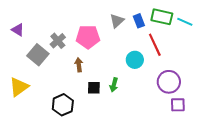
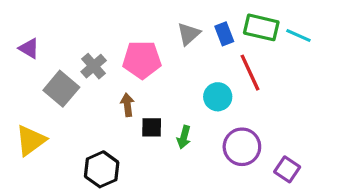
purple circle: (169, 82) -> (242, 147), moved
black square: (94, 88) -> (152, 127), moved
purple square: (178, 105) -> (287, 169), turned 35

